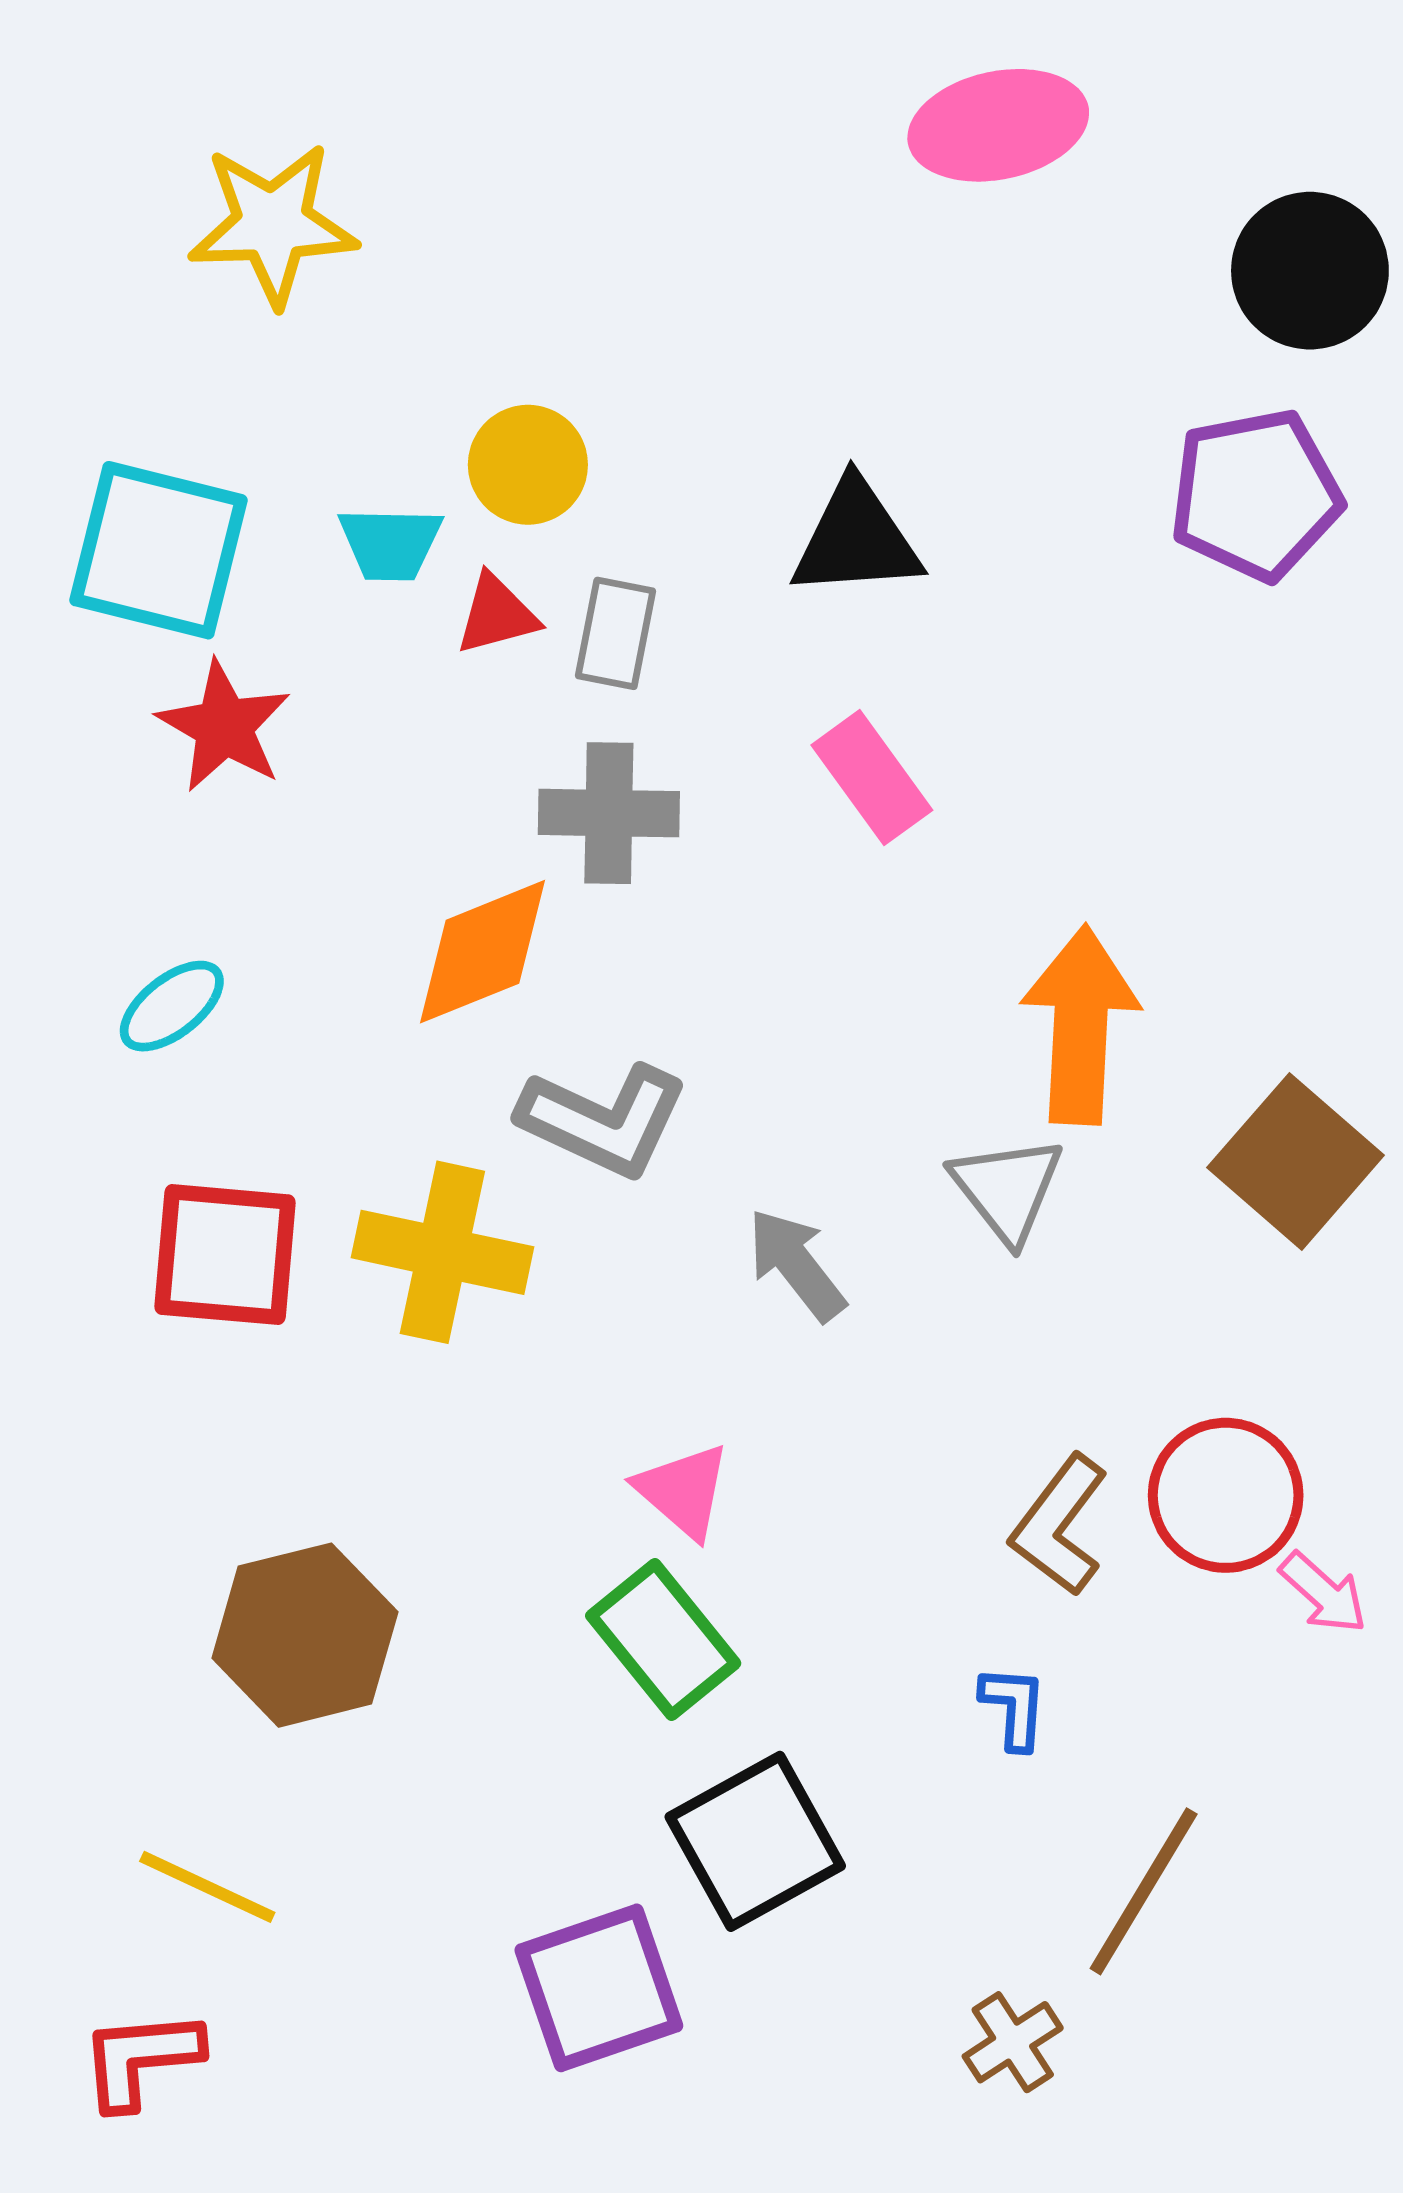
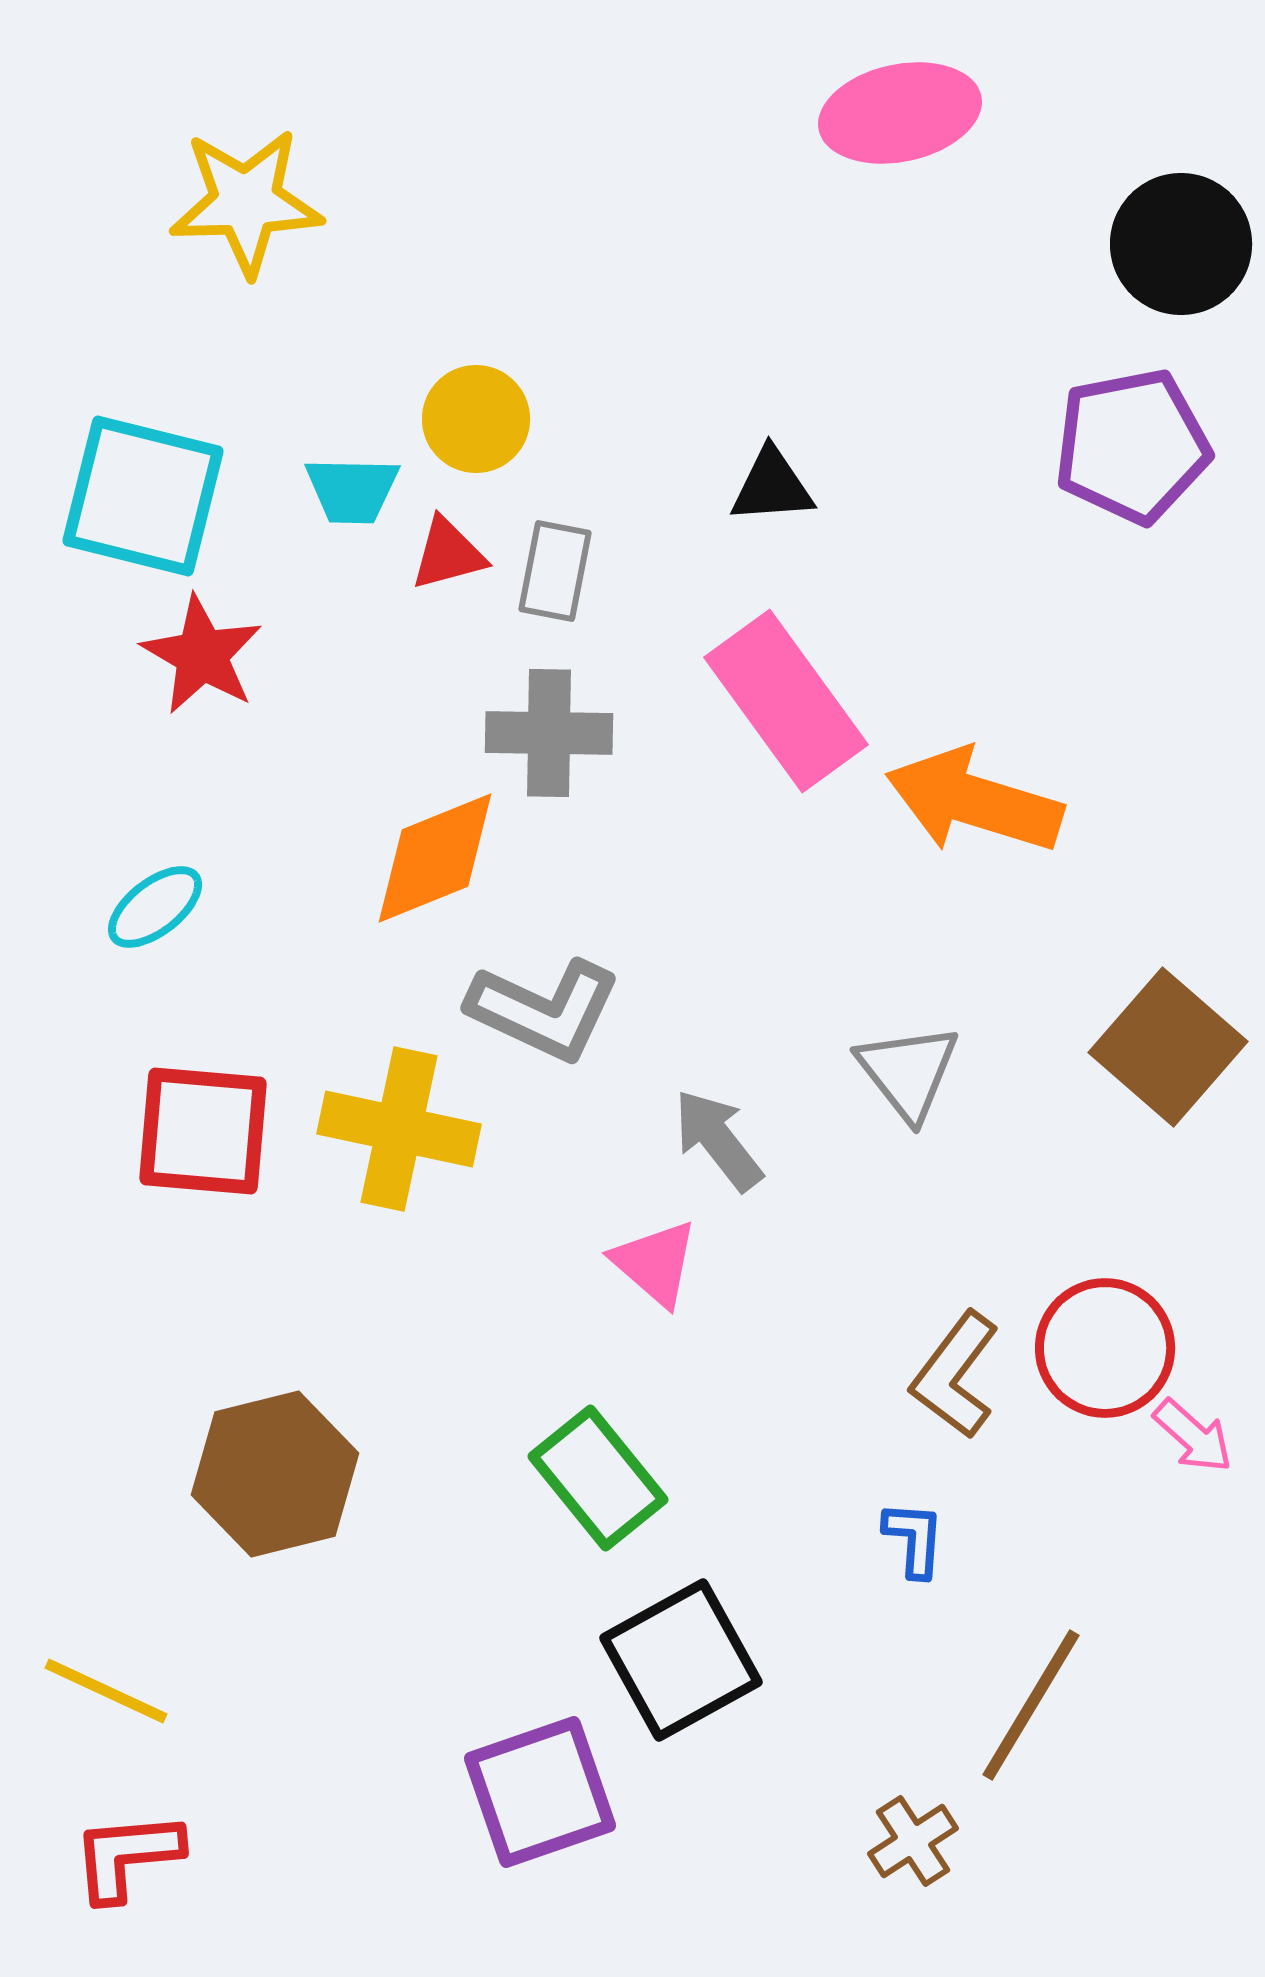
black triangle: (856, 539) -> (772, 486), size x0.7
pink rectangle: (872, 778) -> (786, 701), size x1.5
orange arrow: (1080, 1025) -> (974, 801), moved, turned -76
pink triangle: (683, 1491) -> (655, 1263), moved
yellow line: (207, 1887) -> (106, 1691), moved

